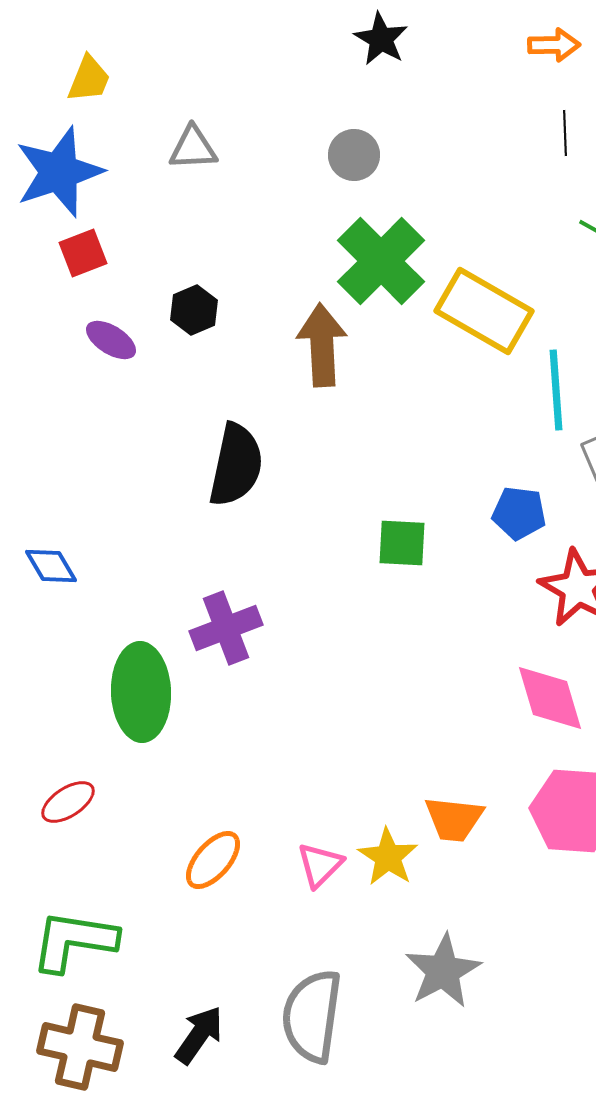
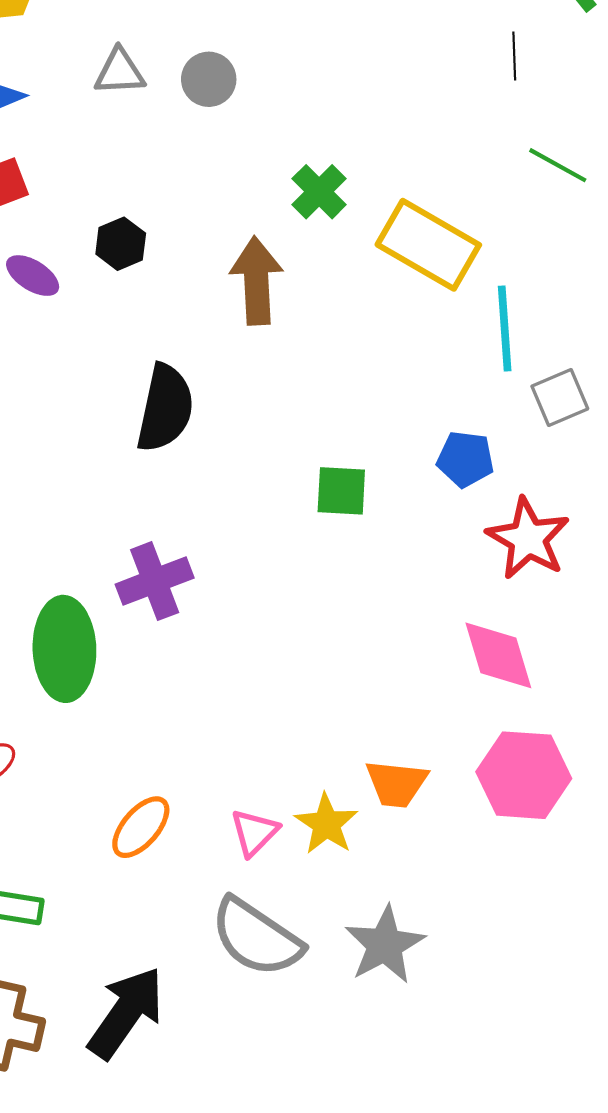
gray circle: (354, 155) -> (209, 79), moved
green cross: (381, 261) -> (319, 192), size x0.6
gray semicircle: (312, 1016) -> (256, 937), moved, turned -64
black arrow: (199, 1035) -> (126, 1013), size x1.5

